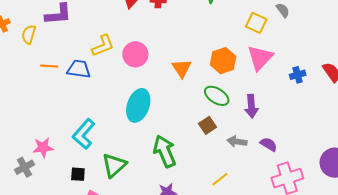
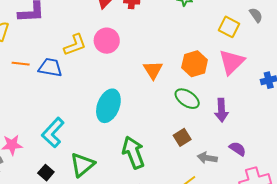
pink circle: (135, 54) -> (107, 41), moved
brown square: (208, 125) -> (182, 137), moved
gray arrow: (237, 142) -> (207, 158), moved
black square: (78, 174) -> (46, 173), turned 35

